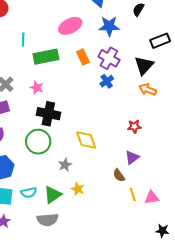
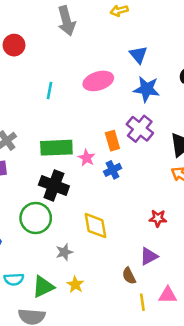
cyan line: (23, 39) -> (50, 91), moved
green rectangle: (46, 57) -> (56, 148), moved
orange rectangle: (83, 57) -> (112, 141), moved
blue cross: (107, 81) -> (113, 170), moved
pink star: (37, 88) -> (87, 158), moved
pink triangle: (152, 198) -> (168, 295), moved

